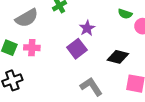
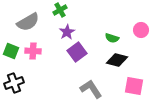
green semicircle: (125, 14) -> (112, 38), moved
purple star: (87, 28) -> (67, 32), moved

